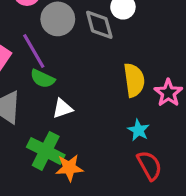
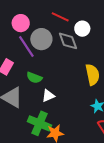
purple line: (34, 51) -> (26, 46), moved

